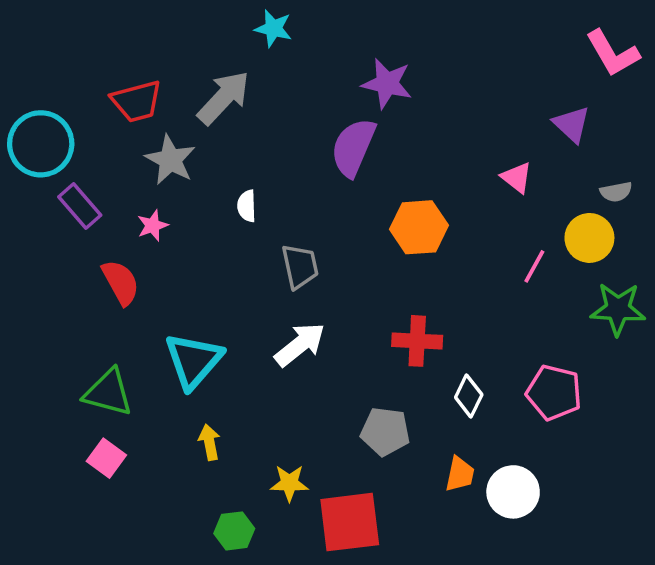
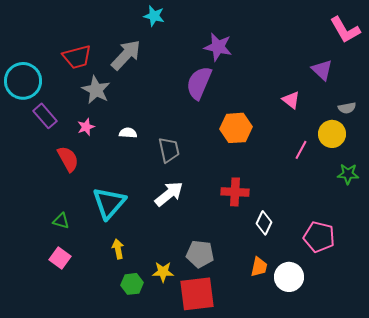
white semicircle: (247, 206) -> (128, 133), moved, turned 96
green star: (618, 309) -> (348, 174), size x0.7
green triangle: (108, 392) -> (61, 221), size x0.6
pink pentagon: (554, 392) -> (319, 237), moved
gray pentagon: (385, 432) -> (200, 254), moved
green hexagon: (234, 531) -> (132, 284), moved

